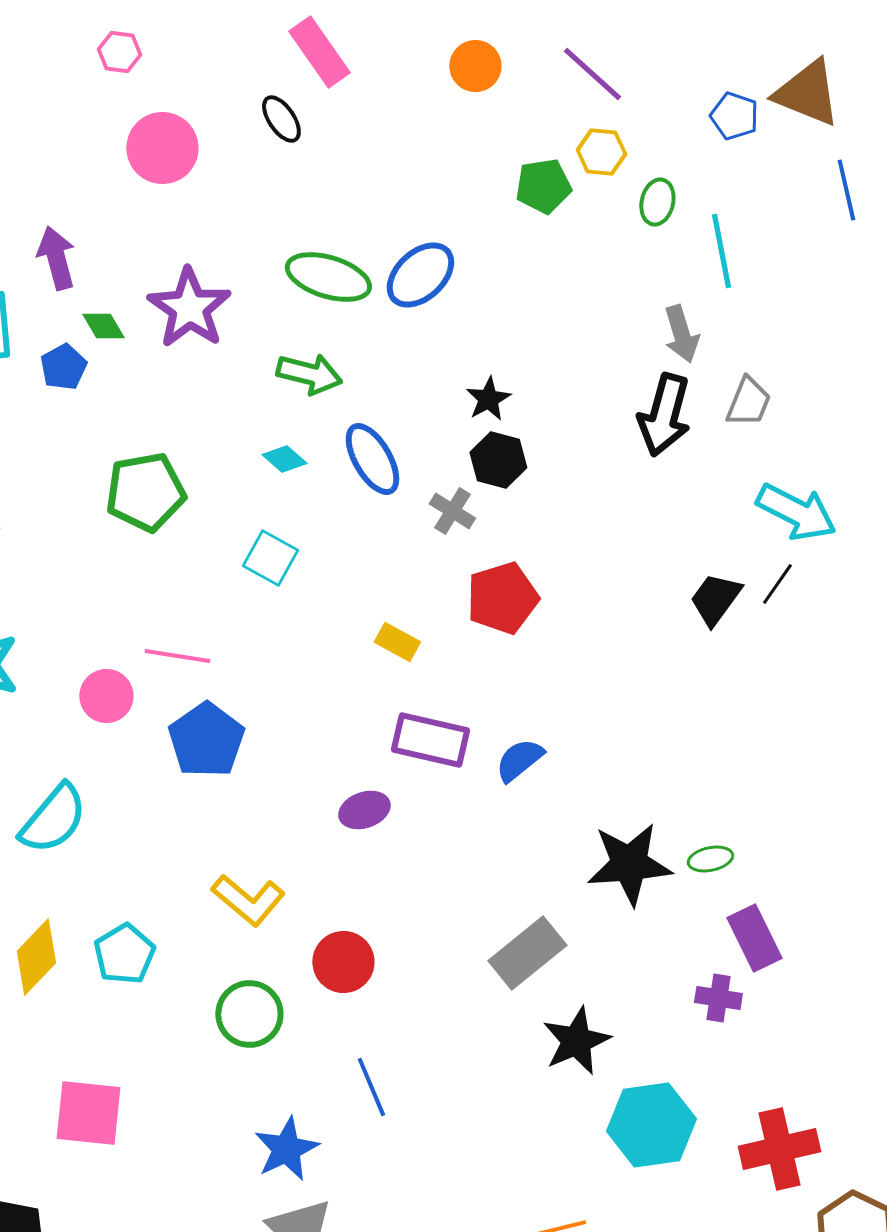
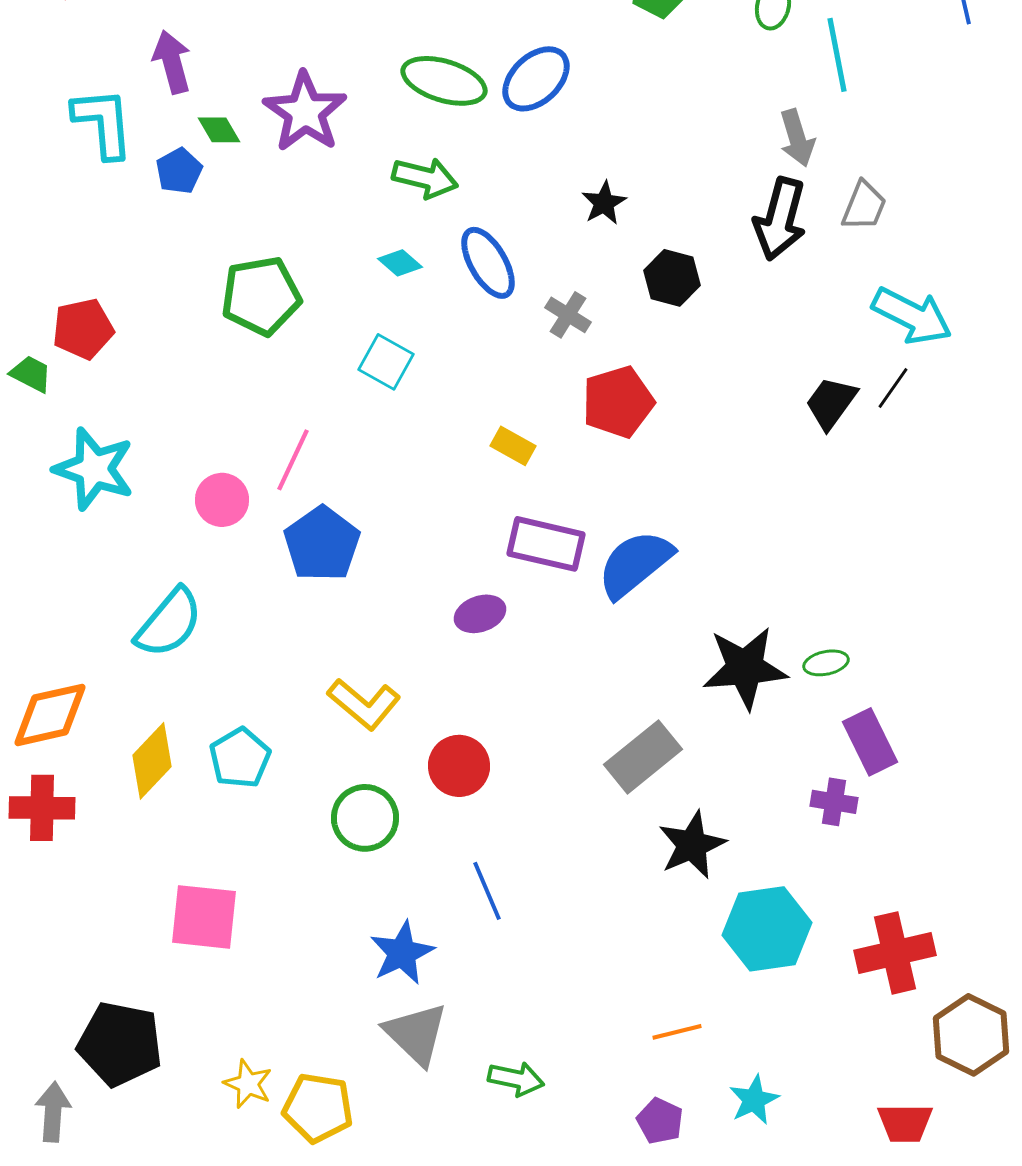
black hexagon: (498, 460) -> (672, 278), moved
pink line: (177, 656) -> (293, 460), turned -74
blue semicircle: (519, 760) -> (635, 564), size x1.6

